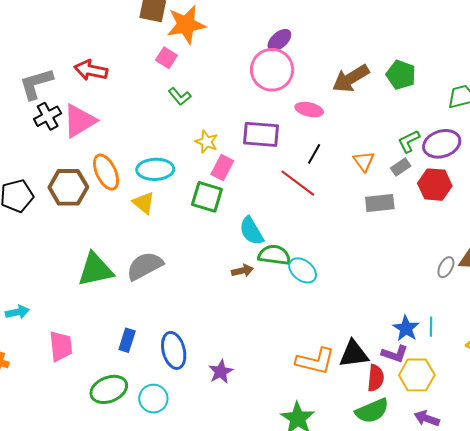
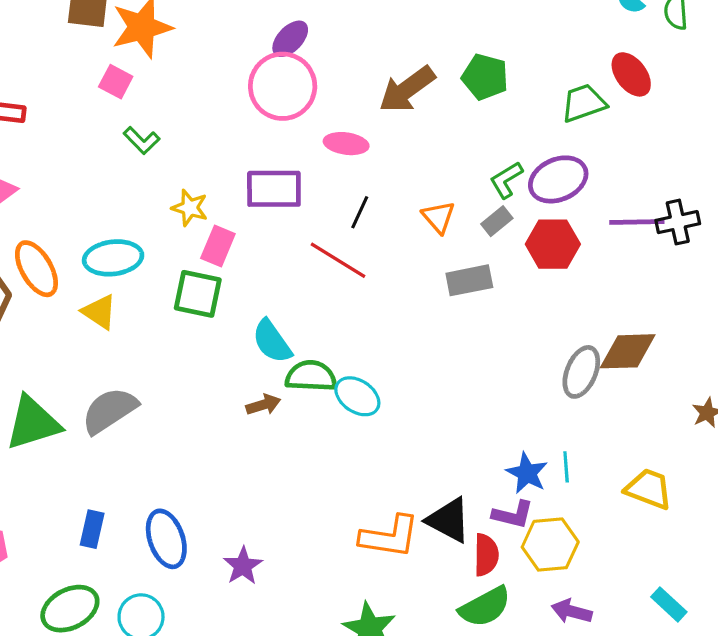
gray ellipse: (446, 267) -> (581, 372), size x1.5
black triangle: (354, 354) -> (449, 520), turned 40

